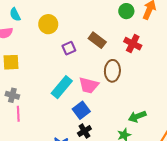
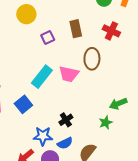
brown rectangle: (97, 40) -> (76, 29), turned 42
blue square: (81, 110) -> (23, 104), moved

